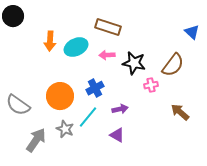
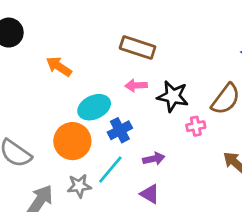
orange arrow: (50, 41) -> (59, 66), turned 120
cyan ellipse: (76, 47) -> (94, 107), moved
gray star: (65, 129) -> (79, 186), turned -30

